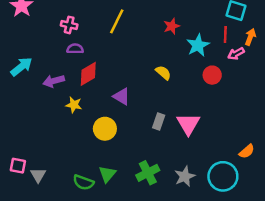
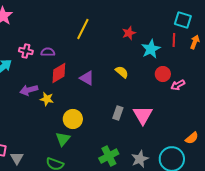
pink cross: (69, 25) -> (26, 51), moved
pink arrow: (236, 54) -> (178, 85), moved
purple arrow: (54, 81) -> (29, 90), moved
purple triangle: (122, 96) -> (87, 78), moved
green triangle: (107, 174) -> (63, 139), moved

